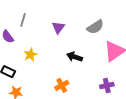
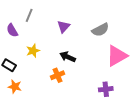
black arrow: (75, 57) -> (68, 57), moved
orange cross: (62, 85) -> (58, 75), moved

